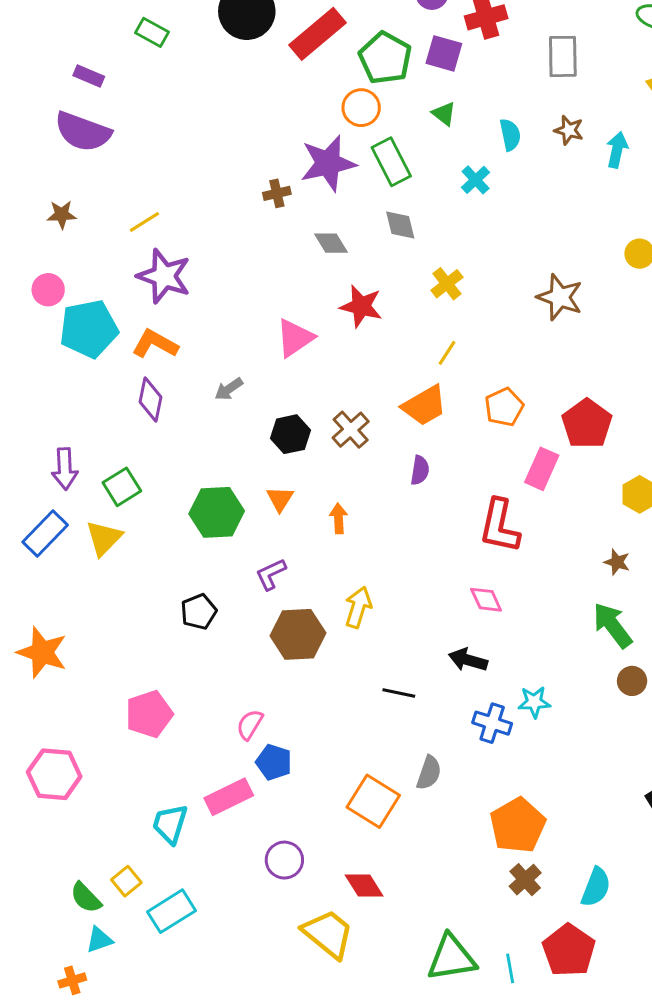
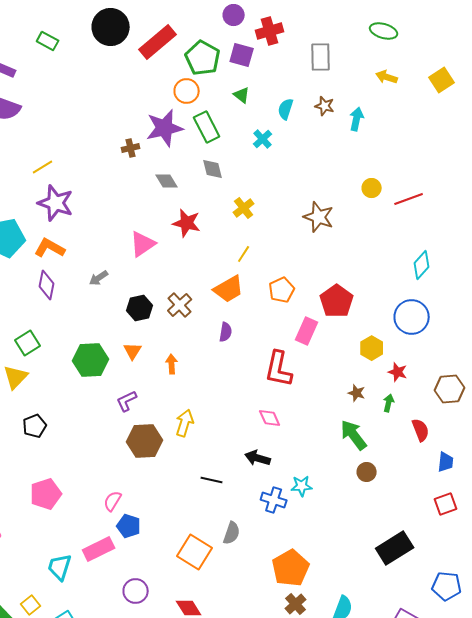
cyan semicircle: (510, 135) -> (286, 109), turned -150
black pentagon: (199, 612) -> (35, 426), moved

